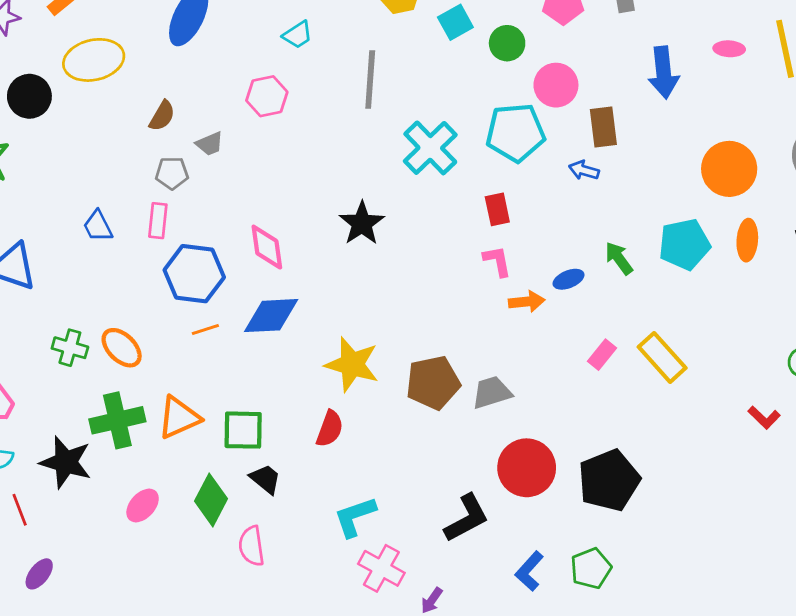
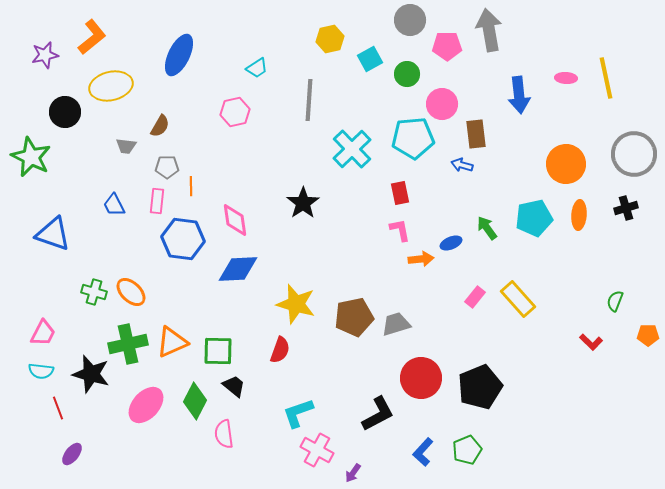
gray trapezoid: (210, 144) -> (126, 146), moved, turned 30
orange line: (205, 330) -> (191, 186), moved, turned -72
pink ellipse: (143, 505) -> (146, 405), size x1.5

